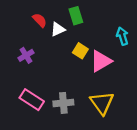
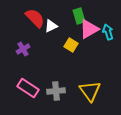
green rectangle: (76, 16) -> (79, 16), moved
red semicircle: (40, 20) -> (35, 18), size x1.5
pink triangle: (101, 61) -> (89, 29), moved

